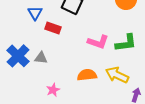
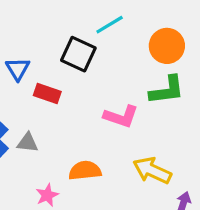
green L-shape: (126, 43) -> (167, 90), moved
orange semicircle: (87, 75) -> (85, 171), moved

